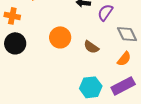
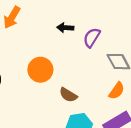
brown semicircle: (91, 47) -> (68, 95), moved

